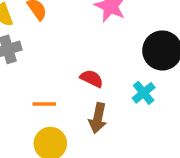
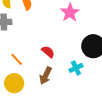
orange line: (44, 104) -> (17, 59), turned 32

